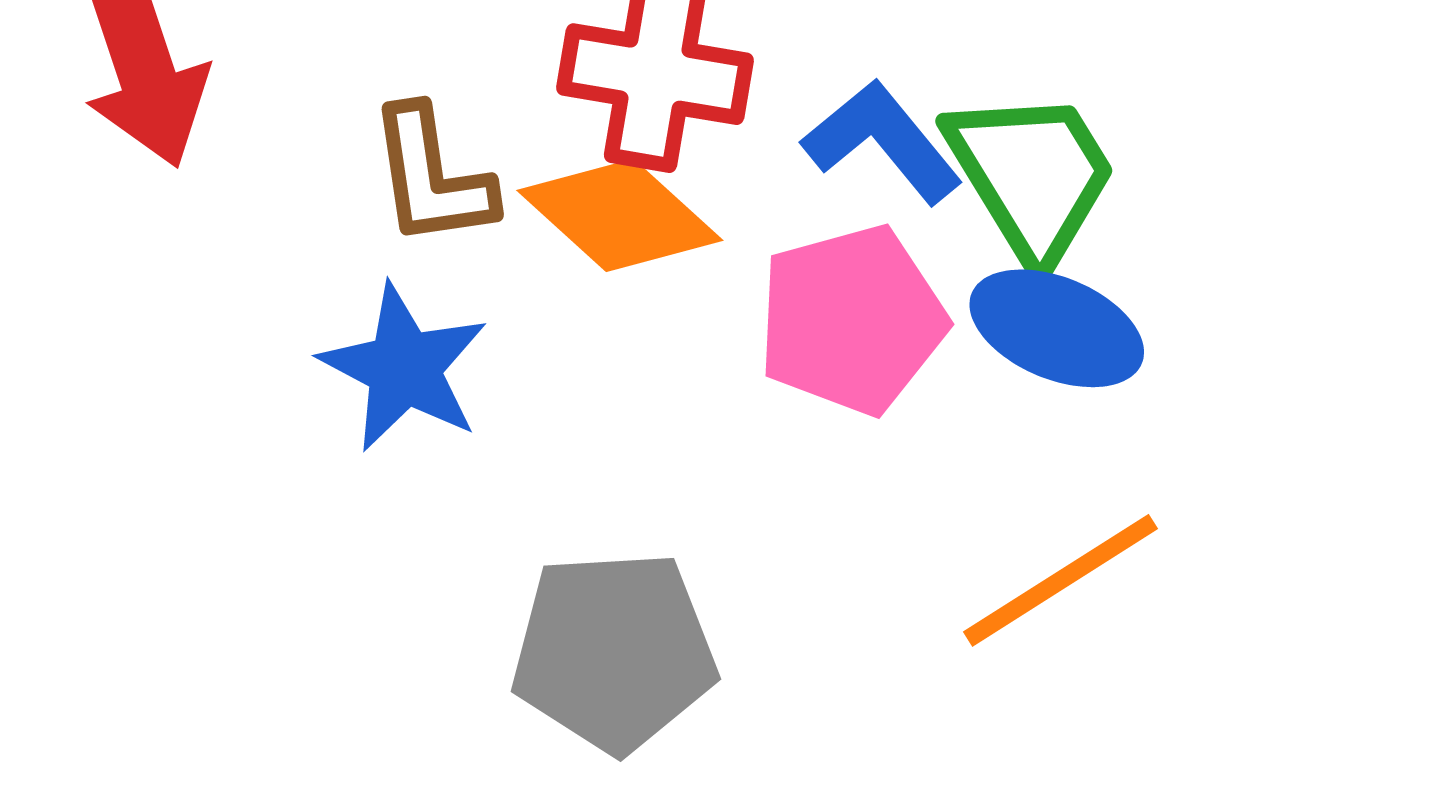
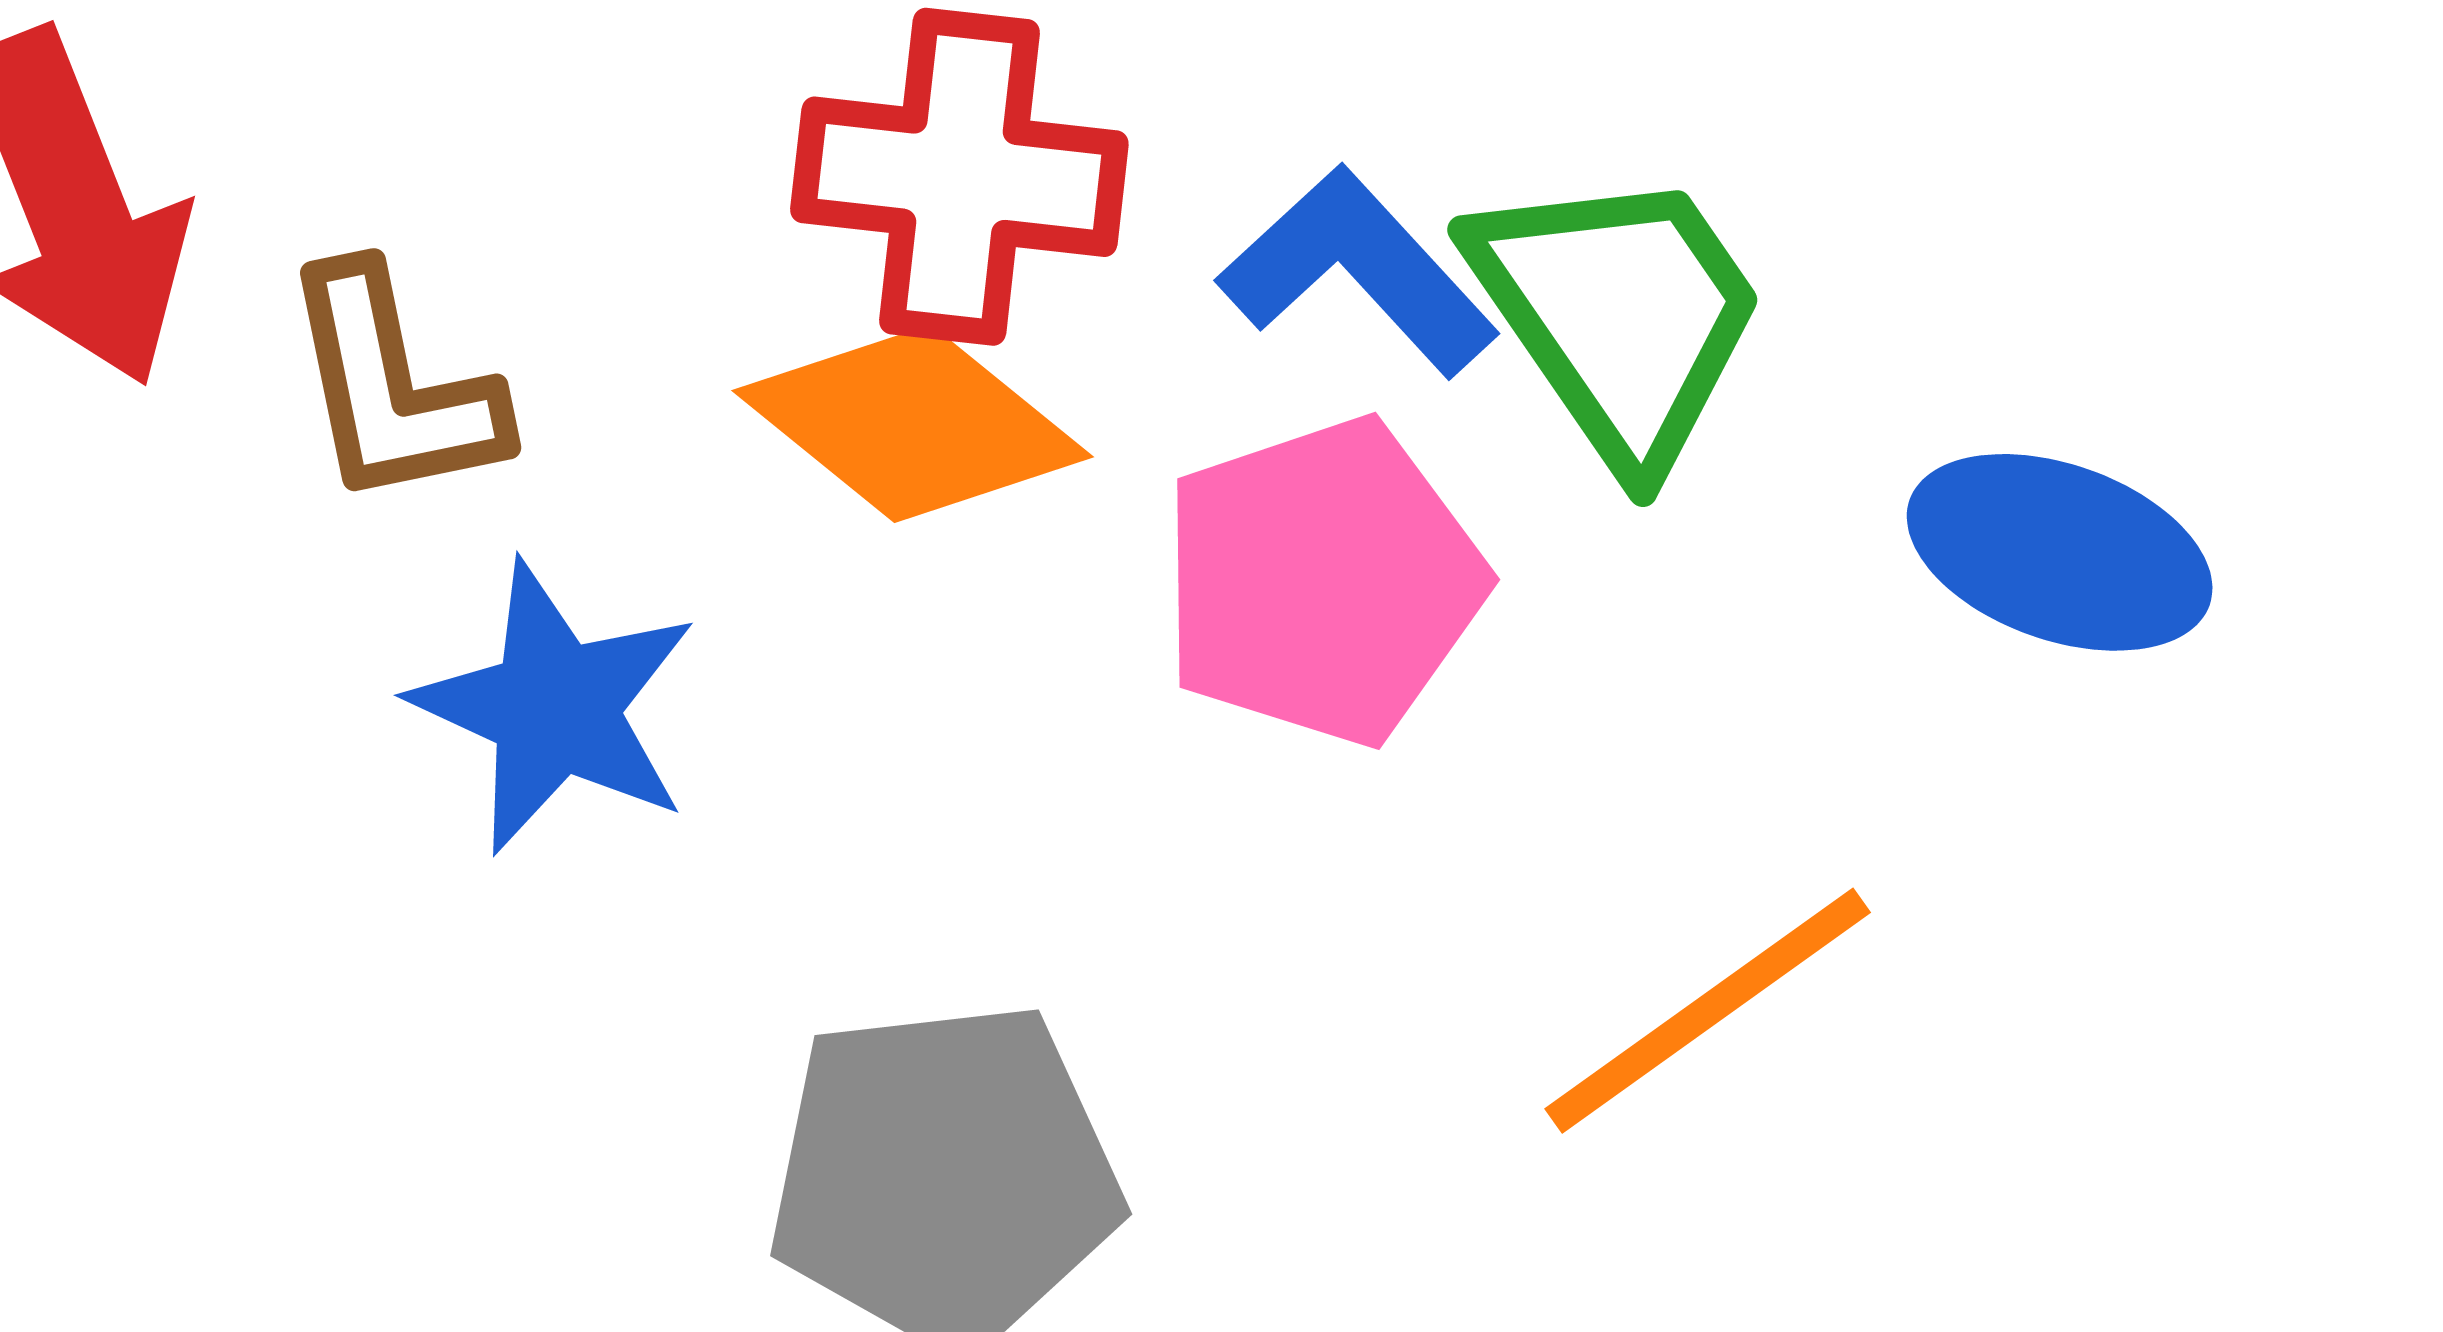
brown L-shape: (432, 177) -> (393, 387), moved
blue ellipse: (1057, 328) -> (2060, 552), moved

